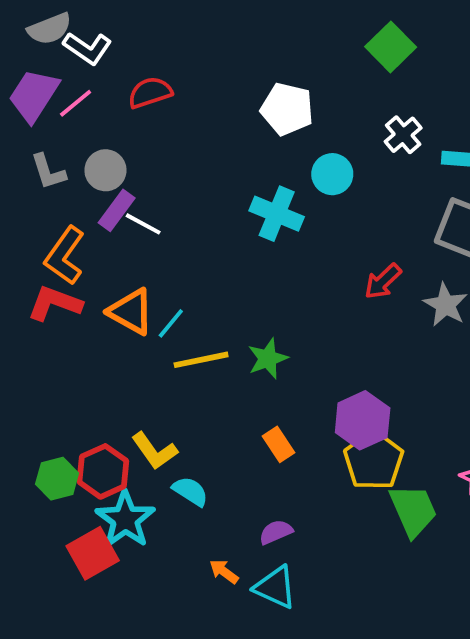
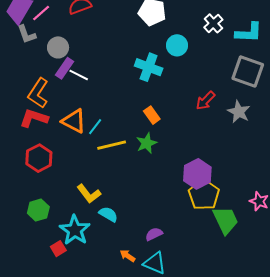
gray L-shape: (48, 172) -> (27, 34), moved
orange rectangle: (278, 444) -> (152, 115), moved
red hexagon: (103, 471) -> (39, 158), moved
red square: (93, 553) -> (58, 249), size x0.6

